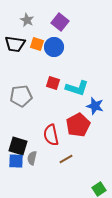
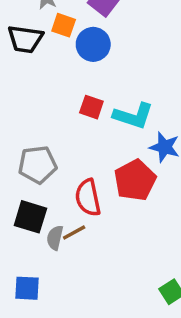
orange square: (37, 44) -> (64, 25), moved
gray pentagon: (21, 96) -> (37, 165), moved
brown line: (66, 159) -> (74, 232), moved
blue square: (16, 161) -> (27, 288), moved

